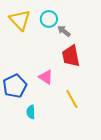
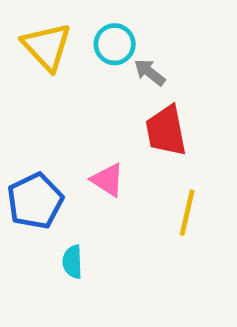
yellow line: (72, 99) -> (187, 213), moved, turned 42

